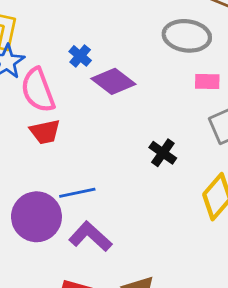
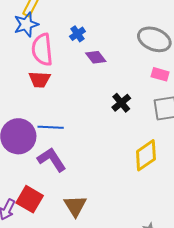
purple diamond: (113, 81) -> (96, 57), size x0.7
black cross: (163, 153) -> (121, 103), moved

